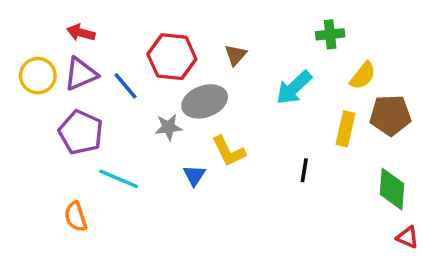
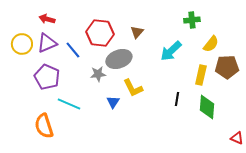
green diamond: (392, 189) -> (207, 107), moved
orange semicircle: (76, 217) -> (44, 126), size x1.4

